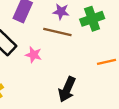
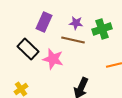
pink star: (34, 55) -> (53, 59), size x1.5

